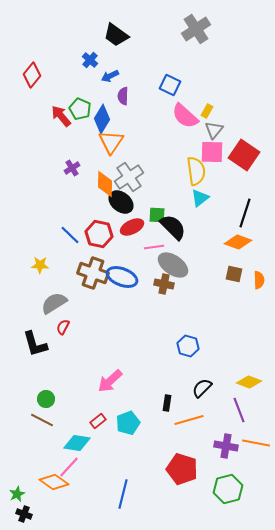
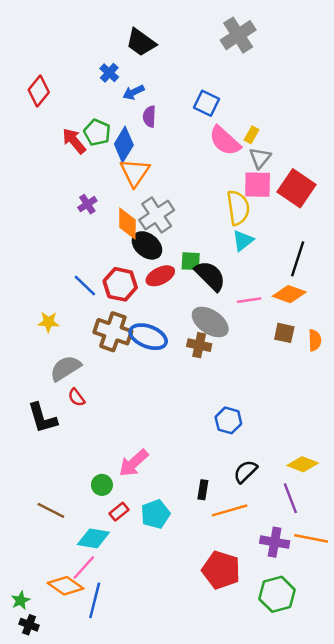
pink line: (154, 247) -> (249, 300), moved
red semicircle: (63, 327) -> (76, 397), turned -63
green circle: (46, 399) -> (102, 485), moved
blue line: (123, 494) -> (95, 600), moved

